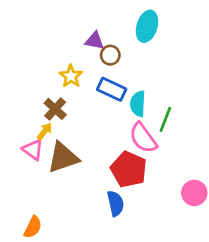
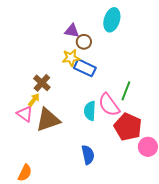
yellow star: (71, 76) -> (71, 58), moved, turned 30
cyan semicircle: (138, 104) -> (90, 111), moved
red pentagon: (129, 169) -> (128, 127), moved

